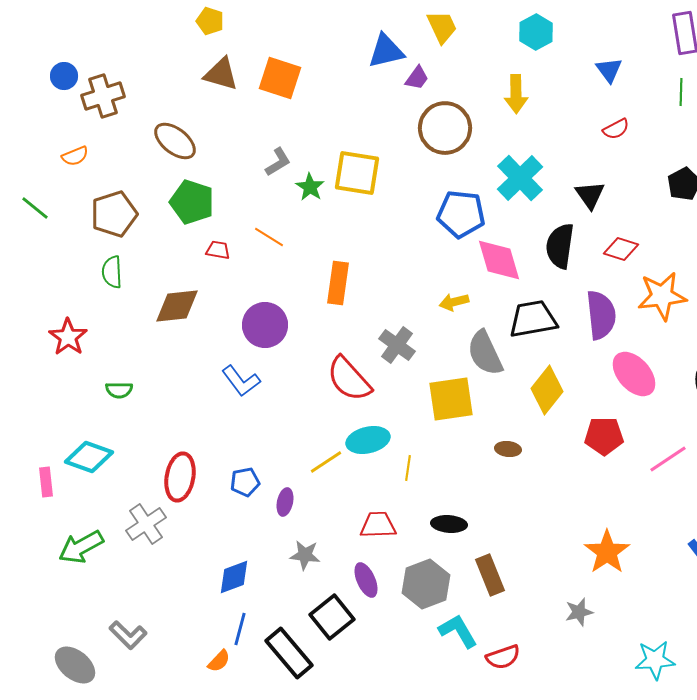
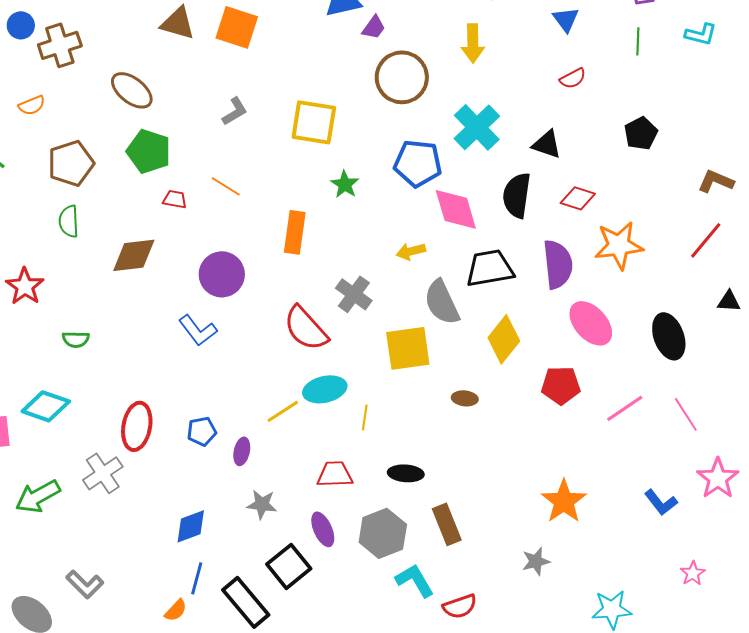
green star: (310, 187) -> (345, 184), moved
black triangle: (590, 195) -> (547, 144), turned -36

